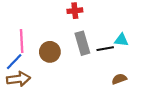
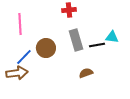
pink line: (22, 41) -> (20, 24), moved
blue line: (14, 62) -> (24, 57), moved
brown semicircle: (119, 79) -> (86, 73), moved

